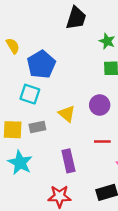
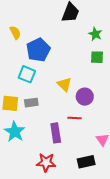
purple circle: (100, 105) -> (85, 97), moved
yellow triangle: (67, 114) -> (64, 84), moved
red line: (102, 142) -> (75, 118), moved

